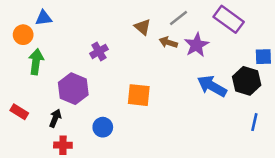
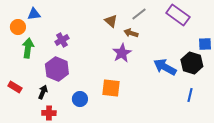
purple star: (197, 45) -> (122, 53), moved
purple cross: (99, 51) -> (62, 40), moved
orange square: (139, 95) -> (111, 88), moved
blue line: (254, 122) -> (190, 95), moved

